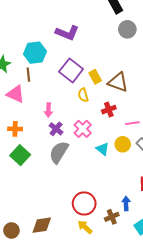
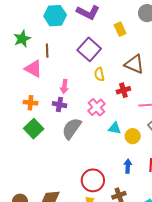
cyan hexagon: (35, 53) -> (55, 16), moved
yellow rectangle: (95, 77) -> (120, 29), moved
purple cross: (56, 129) -> (59, 105), moved, turned -32
yellow circle: (123, 144) -> (133, 136), moved
cyan triangle: (103, 149) -> (115, 128), turned -32
blue arrow: (126, 203) -> (128, 166), moved

